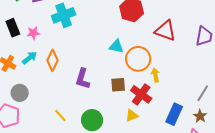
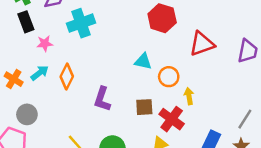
black rectangle: (13, 28) -> (26, 22), moved
red triangle: (165, 31) -> (202, 44), turned -40
orange circle: (138, 59) -> (169, 77), size x0.7

